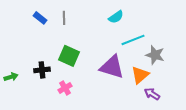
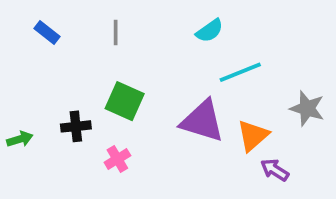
blue rectangle: (40, 18) -> (47, 33), moved
gray star: (155, 55) -> (307, 108), moved

